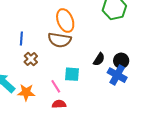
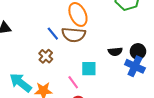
blue line: (21, 39) -> (53, 34), moved, turned -40
black semicircle: (99, 59) -> (115, 52), turned 56

